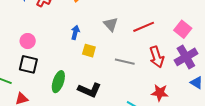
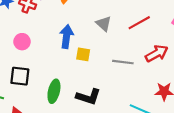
blue arrow: (75, 32) -> (66, 37), size x1.5
pink circle: (28, 41) -> (22, 42), moved
red arrow: (157, 57) -> (157, 53), turned -95

